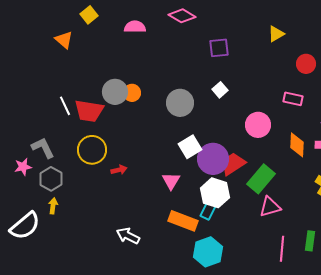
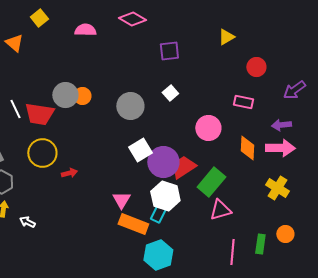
pink triangle: (171, 181) -> (121, 200), moved
white arrow: (128, 236) -> (27, 222), moved, size x0.7

